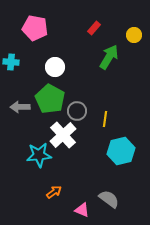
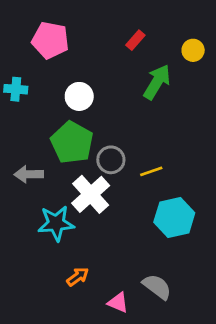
gray arrow: (20, 107) -> (29, 174), moved
yellow line: (105, 119) -> (151, 171), turned 63

